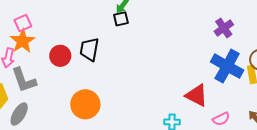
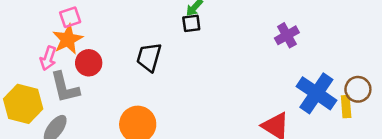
purple cross: (224, 28) -> (287, 35), moved
red circle: (60, 56) -> (89, 63), moved

